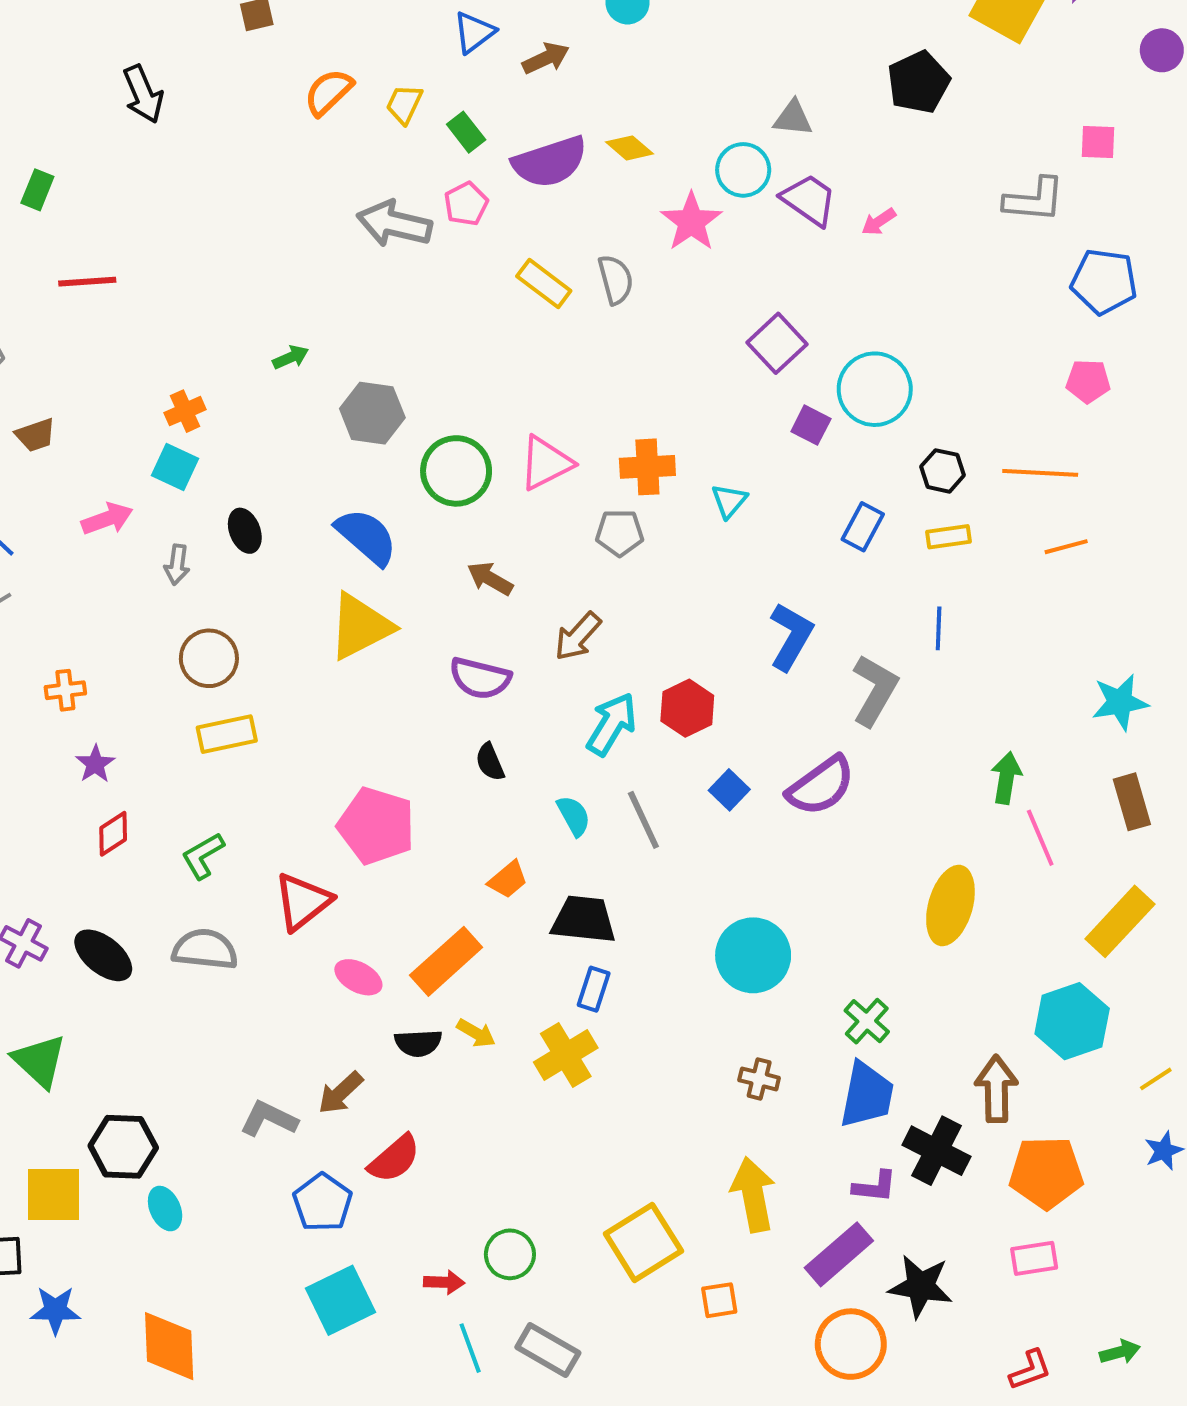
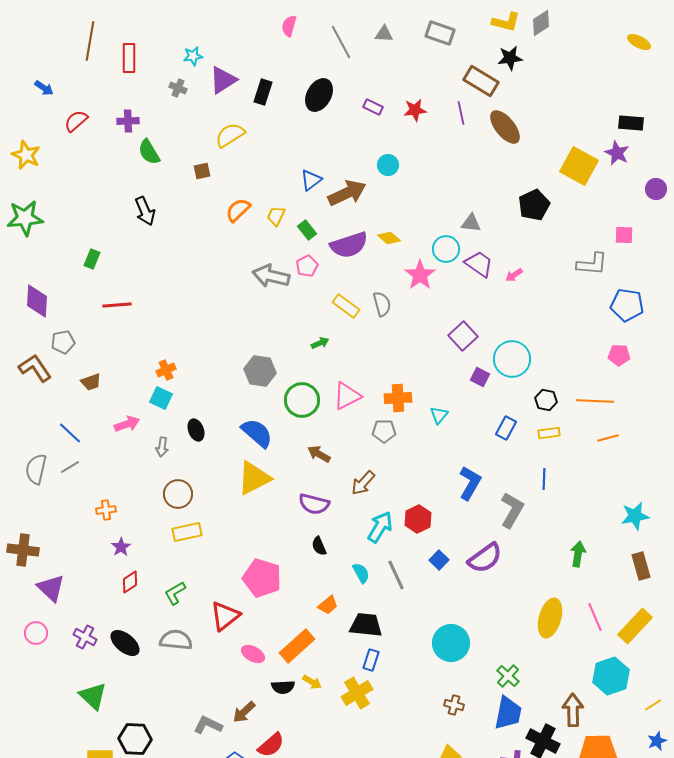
brown arrow: (546, 58) -> (347, 193), size x1.6
green arrow: (291, 357) -> (320, 343), moved
pink line: (1040, 838) -> (595, 617), moved

